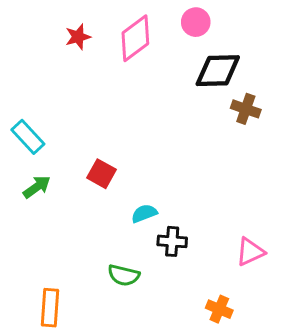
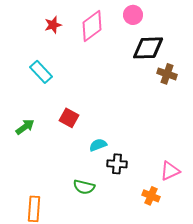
cyan rectangle: (28, 137) -> (41, 72), moved
orange cross: (219, 309) -> (151, 196), moved

